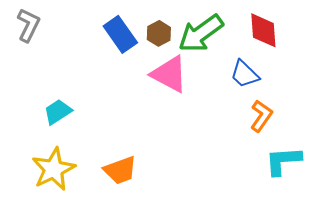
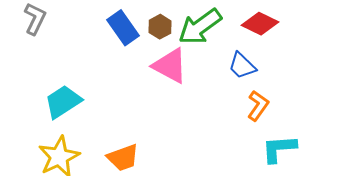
red diamond: (263, 30) -> (260, 24), turned -60
cyan trapezoid: (58, 112) -> (63, 102), size x1.4

